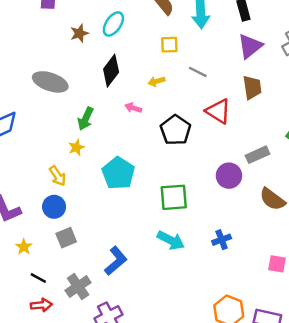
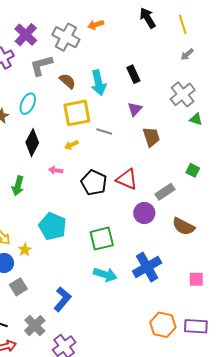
yellow square: (169, 45) -> (77, 113), size x1.8
purple triangle: (250, 46) -> (135, 109), moved, size x0.7
red triangle: (218, 111) -> (127, 179), moved
yellow star: (76, 147) -> (25, 250), moved
blue cross: (222, 240) -> (147, 267), size x1.8

